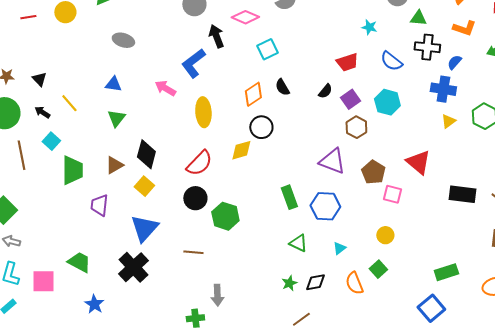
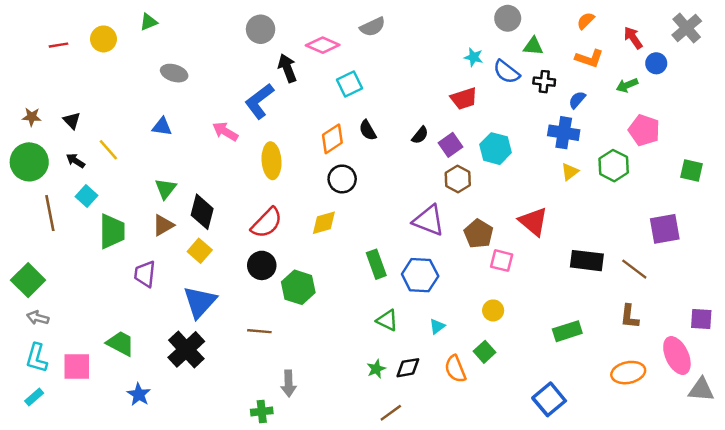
black cross: (427, 47) -> (544, 82), size x0.7
blue semicircle: (391, 61) -> (506, 72), moved
red trapezoid: (347, 62) -> (464, 99), moved
green triangle: (116, 118) -> (166, 189), moved
yellow diamond: (241, 150) -> (324, 223), moved
green rectangle: (446, 272) -> (567, 331), moved

